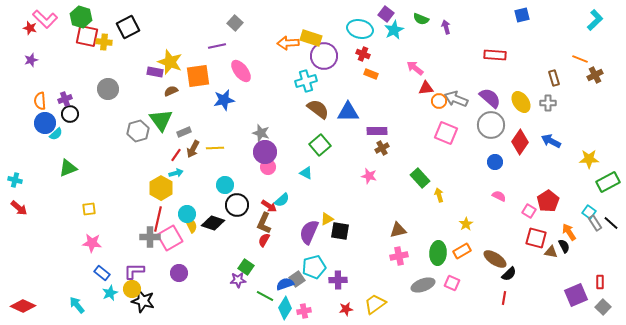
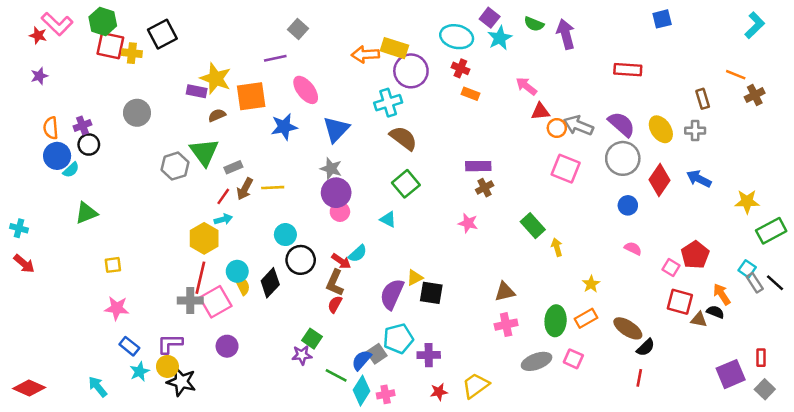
purple arrow: (446, 27) -> (566, 34), size x1.6
blue triangle: (348, 112) -> (336, 129), moved, turned -45
black diamond: (213, 223) -> (270, 283), turned -65
black semicircle: (564, 246) -> (715, 312), turned -40
blue semicircle: (285, 284) -> (361, 360), turned -30

